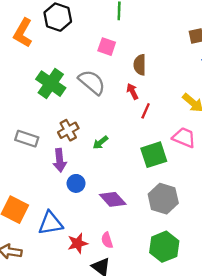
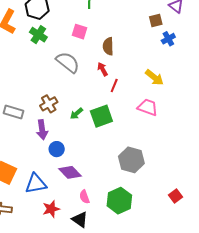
green cross: (51, 84) -> (38, 35), moved, size x0.7
green square: (154, 155) -> (101, 116), moved
purple diamond: (113, 199) -> (70, 172), moved
red star: (78, 243) -> (51, 209), moved
green hexagon: (164, 247) -> (119, 201), moved

